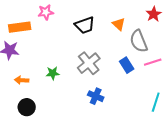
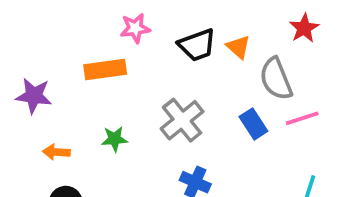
pink star: (46, 12) -> (135, 28), moved
black trapezoid: (85, 25) -> (197, 45), moved
orange rectangle: (20, 27) -> (105, 69), moved

